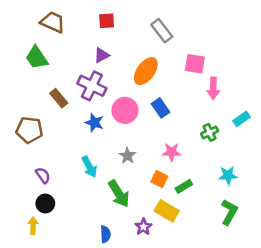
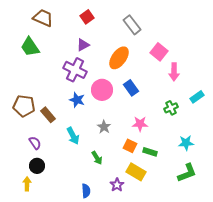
red square: (107, 21) -> (87, 17), turned -32
pink square: (195, 64) -> (159, 52), turned 30
brown rectangle: (59, 98) -> (48, 115), moved
green rectangle: (184, 186) -> (150, 152), turned 48
green arrow: (119, 194) -> (97, 158), size x0.6
green L-shape: (229, 212) -> (187, 173), turned 40

